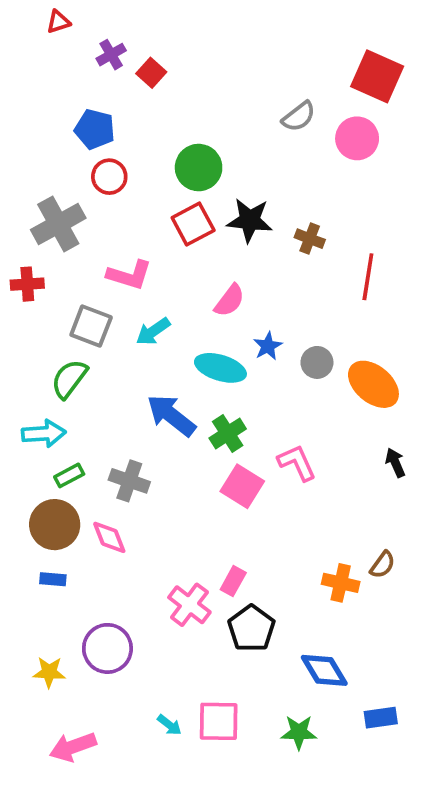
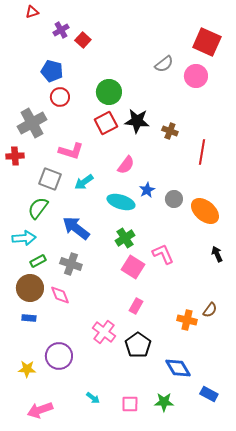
blue arrow: (171, 415) -> (76, 228), moved
pink rectangle: (233, 581) -> (136, 306), moved
blue rectangle: (381, 718) -> (209, 394), turned 36
pink square: (219, 721) -> (130, 404), moved, size x0.7

